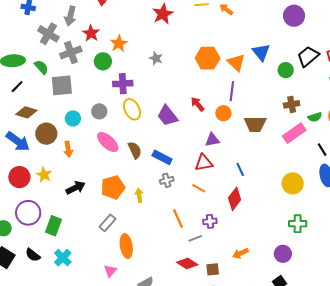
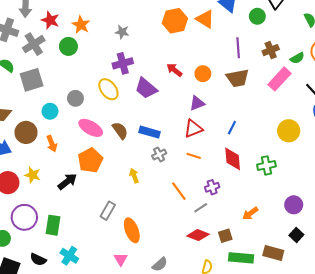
purple cross: (123, 84) -> (123, 63), moved
purple line: (232, 91) -> (238, 48), moved
blue line: (240, 169) -> (232, 128), turned 64
orange pentagon: (113, 187) -> (90, 160), moved
red diamond: (235, 199) -> (233, 159), turned -30
green cross: (298, 224) -> (266, 165), moved

